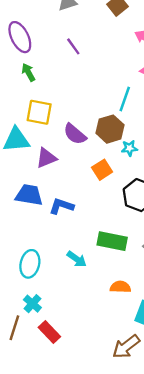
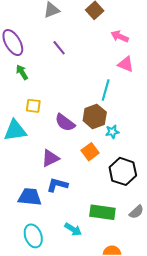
yellow square: (39, 112) -> (33, 106), size x0.7
purple triangle: (46, 158) -> (50, 158), moved
blue trapezoid: (29, 195) -> (30, 197), moved
cyan ellipse: (30, 264) -> (33, 236), turned -30

